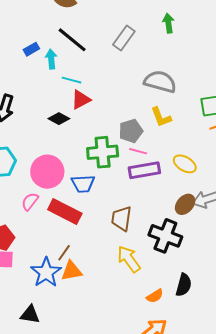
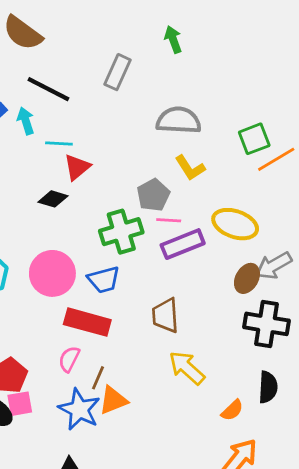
yellow ellipse: (185, 164) -> (235, 224), size x1.4
pink semicircle: (30, 201) -> (69, 359), moved
black cross: (165, 236) -> (267, 324), moved

